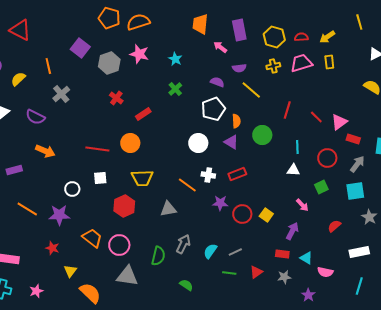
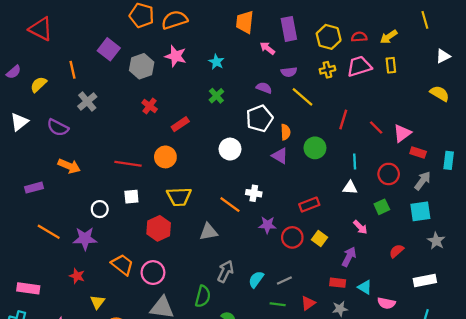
white circle: (198, 143) -> (230, 149), moved
red rectangle: (237, 174) -> (309, 205), moved
green semicircle: (158, 256) -> (203, 296), moved

